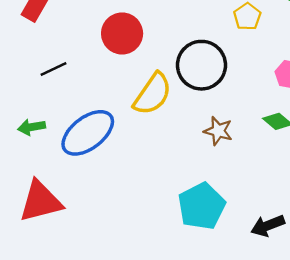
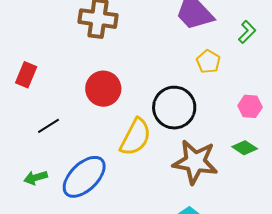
brown star: (218, 131) -> (195, 162), size x1.8

